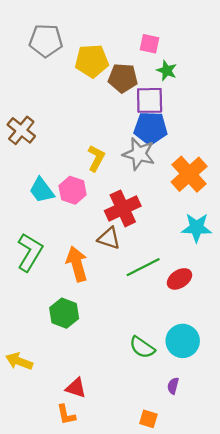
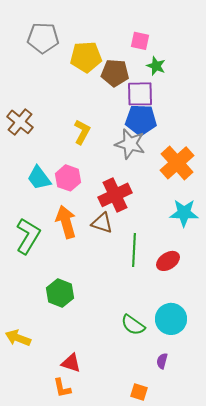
yellow L-shape: (96, 158) -> (82, 132), moved
orange arrow: (77, 264) -> (66, 222), moved
green line: (143, 267) -> (134, 250), turned -60

